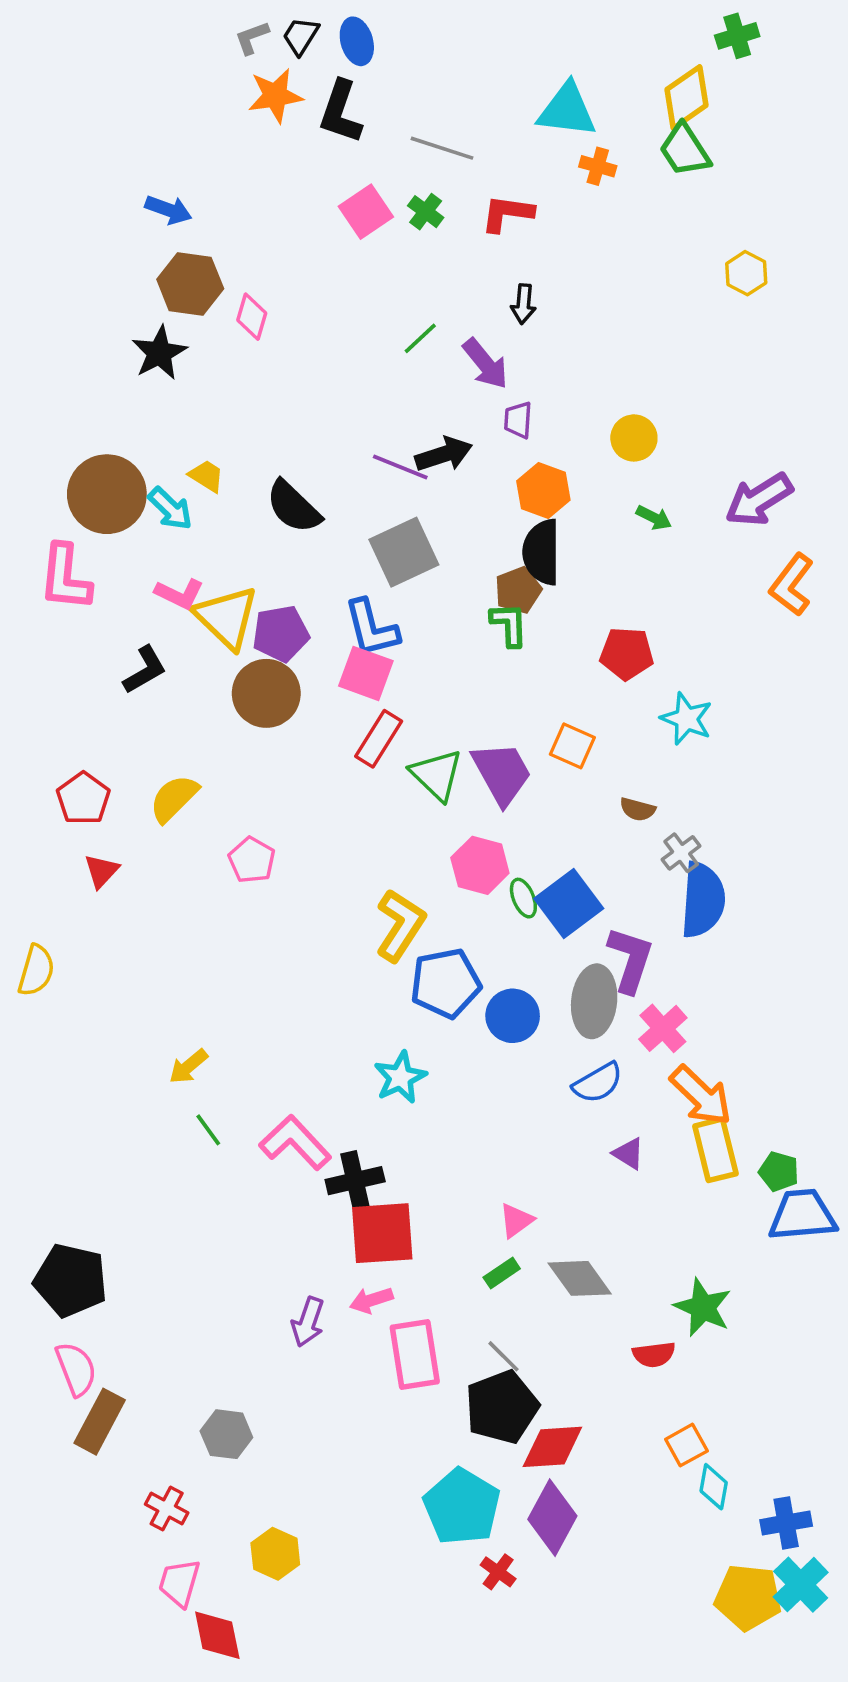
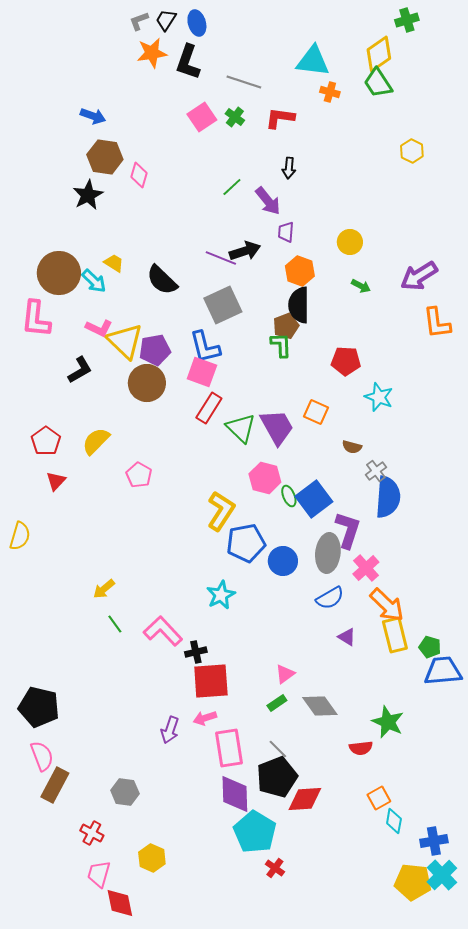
orange L-shape: (792, 585) -> (437, 323), turned -44
black cross: (355, 1181) -> (196, 652), size x0.7
purple diamond: (552, 1518) -> (235, 794), moved, turned -30

